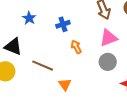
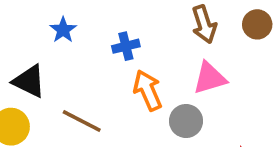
orange arrow: (76, 47) -> (148, 90), size x1.5
gray circle: (108, 62) -> (186, 121), moved

